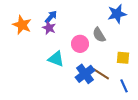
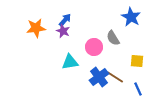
blue star: (117, 14) -> (131, 17), turned -30
orange star: (22, 25) -> (36, 28), turned -30
cyan triangle: (56, 59) -> (70, 62), turned -30

